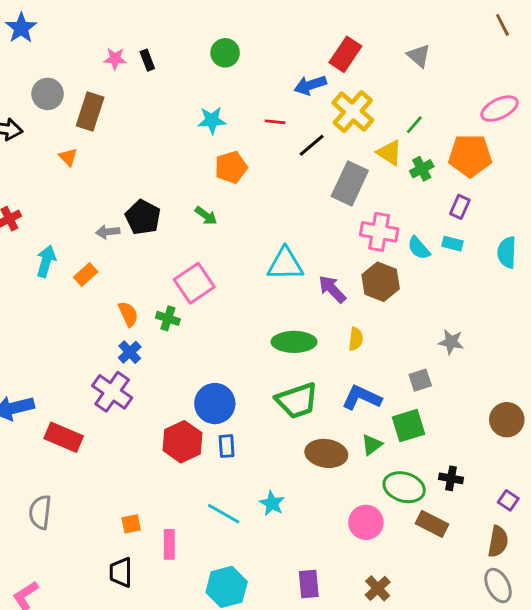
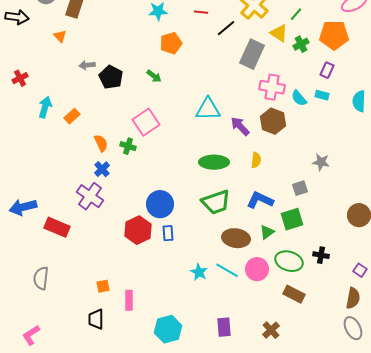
gray arrow: (108, 232) -> (87, 65), moved
cyan line: (224, 514) -> (227, 270), moved
pink circle: (366, 522) -> (257, 269), moved
brown rectangle: (432, 524) -> (294, 294), moved

